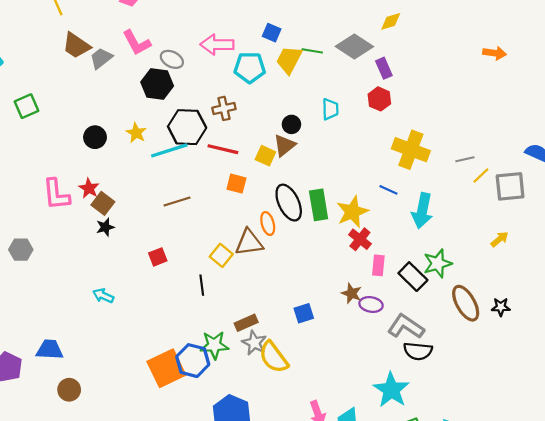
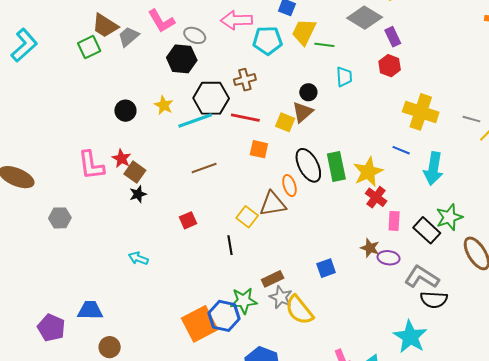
green line: (312, 51) -> (324, 45), moved
green square: (27, 106) -> (89, 47), moved
gray line: (465, 159) -> (471, 119), turned 30

